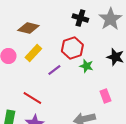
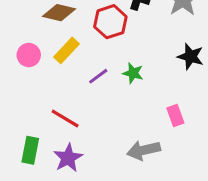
red hexagon: (72, 48) -> (110, 22), moved
green star: (86, 66) -> (133, 73), moved

